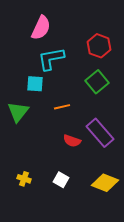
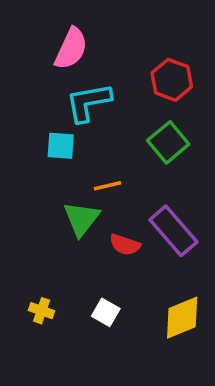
green triangle: (18, 112) -> (81, 219), moved
yellow diamond: (105, 183) -> (182, 318), turned -44

